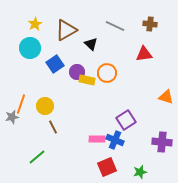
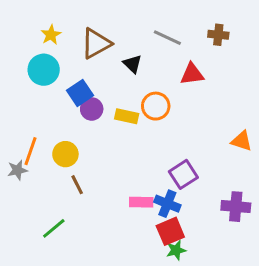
red triangle: (144, 54) -> (192, 74), moved
purple circle: (77, 72) -> (92, 109), moved
red square: (107, 167) -> (170, 231), moved
green star: (140, 172) -> (176, 250), moved

